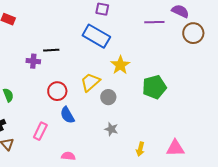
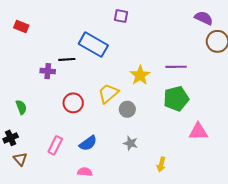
purple line: (154, 22) -> (176, 67), moved
blue rectangle: (96, 36) -> (93, 45), moved
blue semicircle: (67, 115) -> (88, 143), moved, turned -96
pink triangle: (175, 148) -> (198, 132), moved

